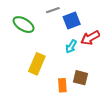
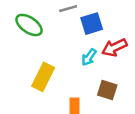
brown square: (81, 78) -> (107, 90), moved

